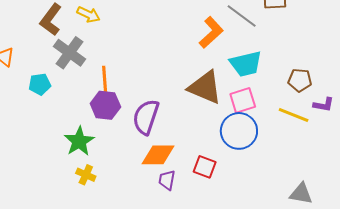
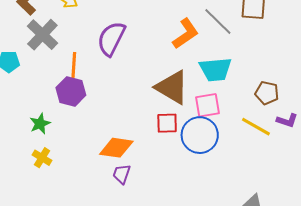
purple semicircle: (146, 117) -> (111, 39), moved
green star: (79, 141) -> (40, 124), size x0.7
red square: (205, 167) -> (167, 123), moved, turned -30

